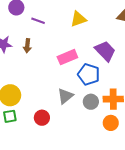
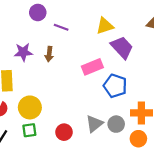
purple trapezoid: (105, 51) -> (122, 47), moved
gray triangle: (65, 96) -> (94, 124), moved
gray circle: (91, 102) -> (116, 124), moved

